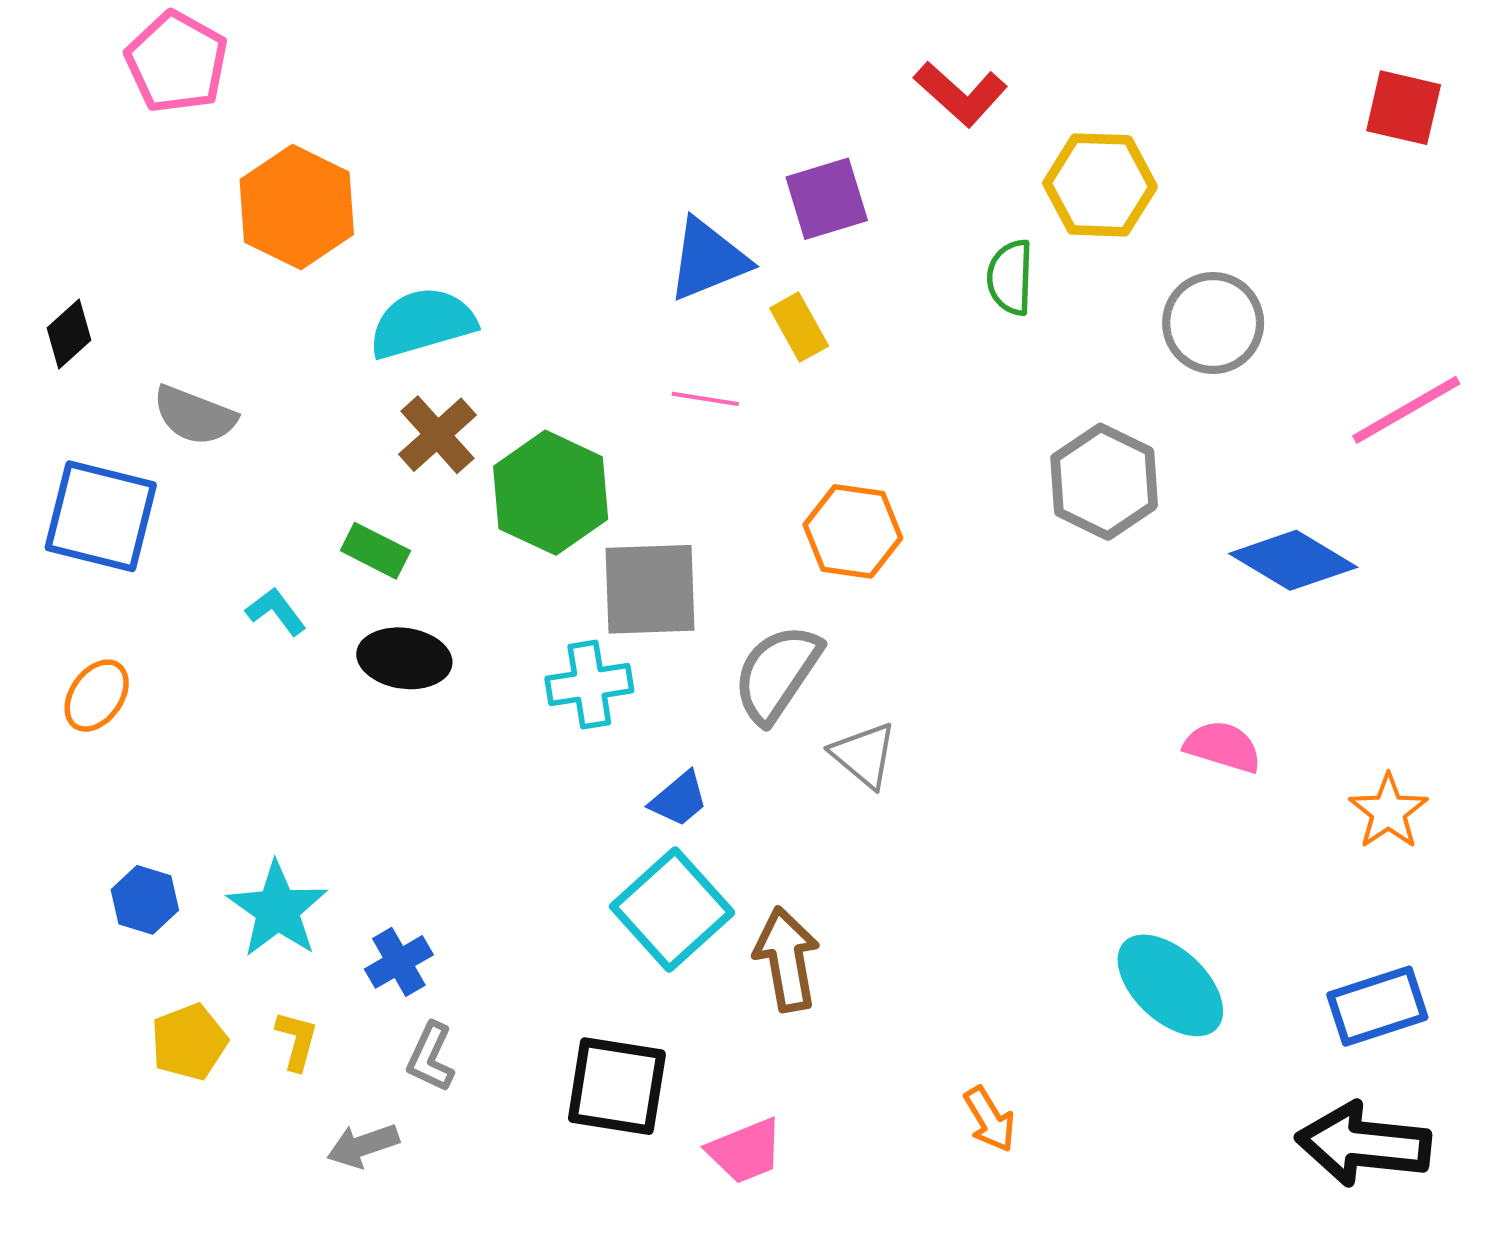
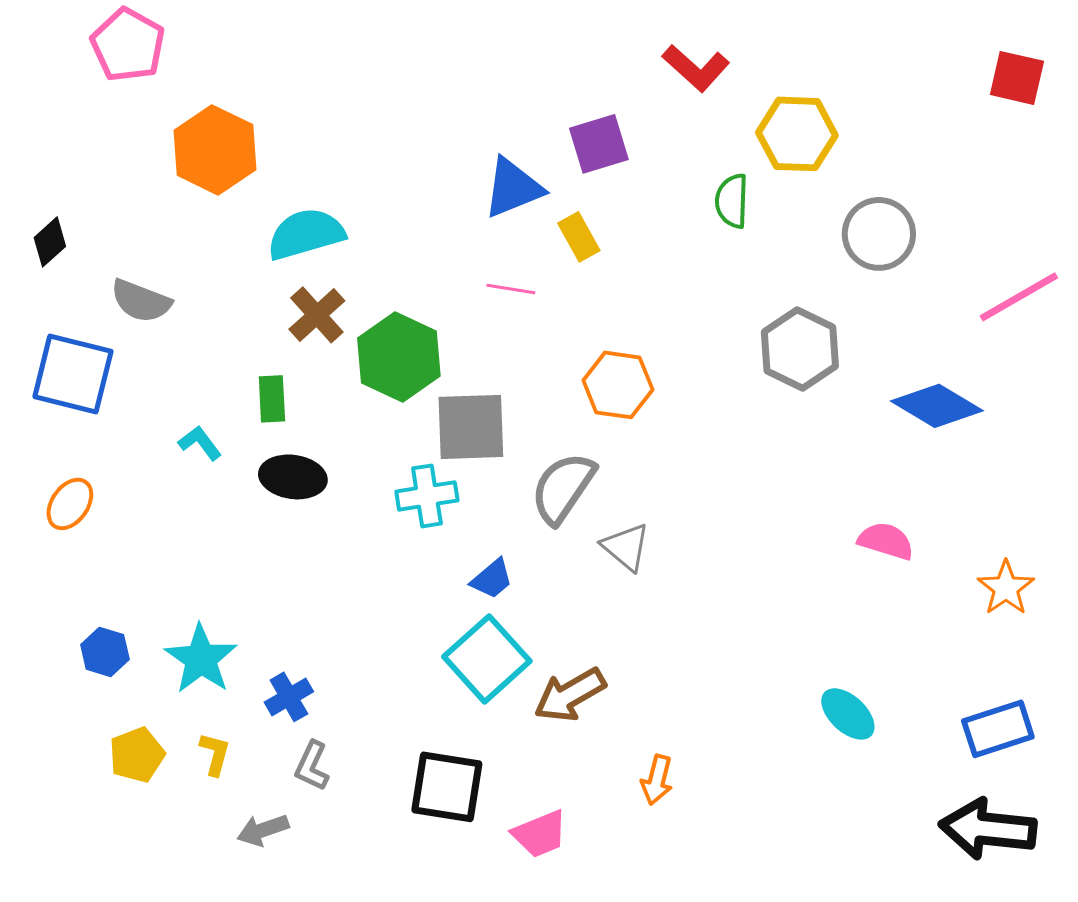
green rectangle: (375, 551) -> (272, 399), turned 60
brown arrow: (787, 959) -> (570, 695), turned -110
cyan ellipse: (1170, 985) -> (848, 714), size x0.7
orange arrow: (990, 1119) -> (657, 780), moved, turned 45

